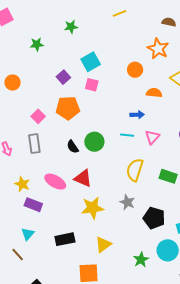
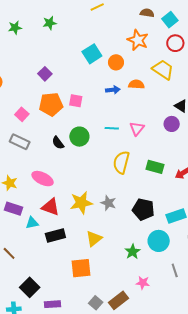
green star: (37, 44) -> (15, 28), moved
cyan square: (91, 62) -> (92, 54), moved
pink square: (92, 85) -> (76, 101), moved
blue arrow: (137, 115) -> (113, 90), moved
gray rectangle: (34, 144) -> (20, 142), turned -54
red triangle: (83, 178) -> (50, 207), moved
gray star: (127, 202) -> (108, 203), moved
purple rectangle: (33, 205) -> (13, 209), moved
cyan triangle: (28, 234) -> (32, 223), moved, turned 40

